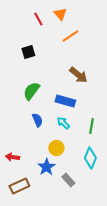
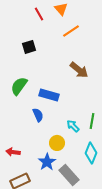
green semicircle: (31, 91) -> (19, 86), moved
blue rectangle: (65, 101) -> (49, 95), moved
cyan arrow: (63, 123) -> (73, 126), moved
gray rectangle: (68, 180) -> (69, 175), size x1.5

